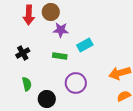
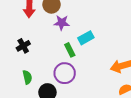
green rectangle: (60, 56) -> (70, 50), moved, turned 56
purple circle: (76, 83) -> (65, 73), moved

